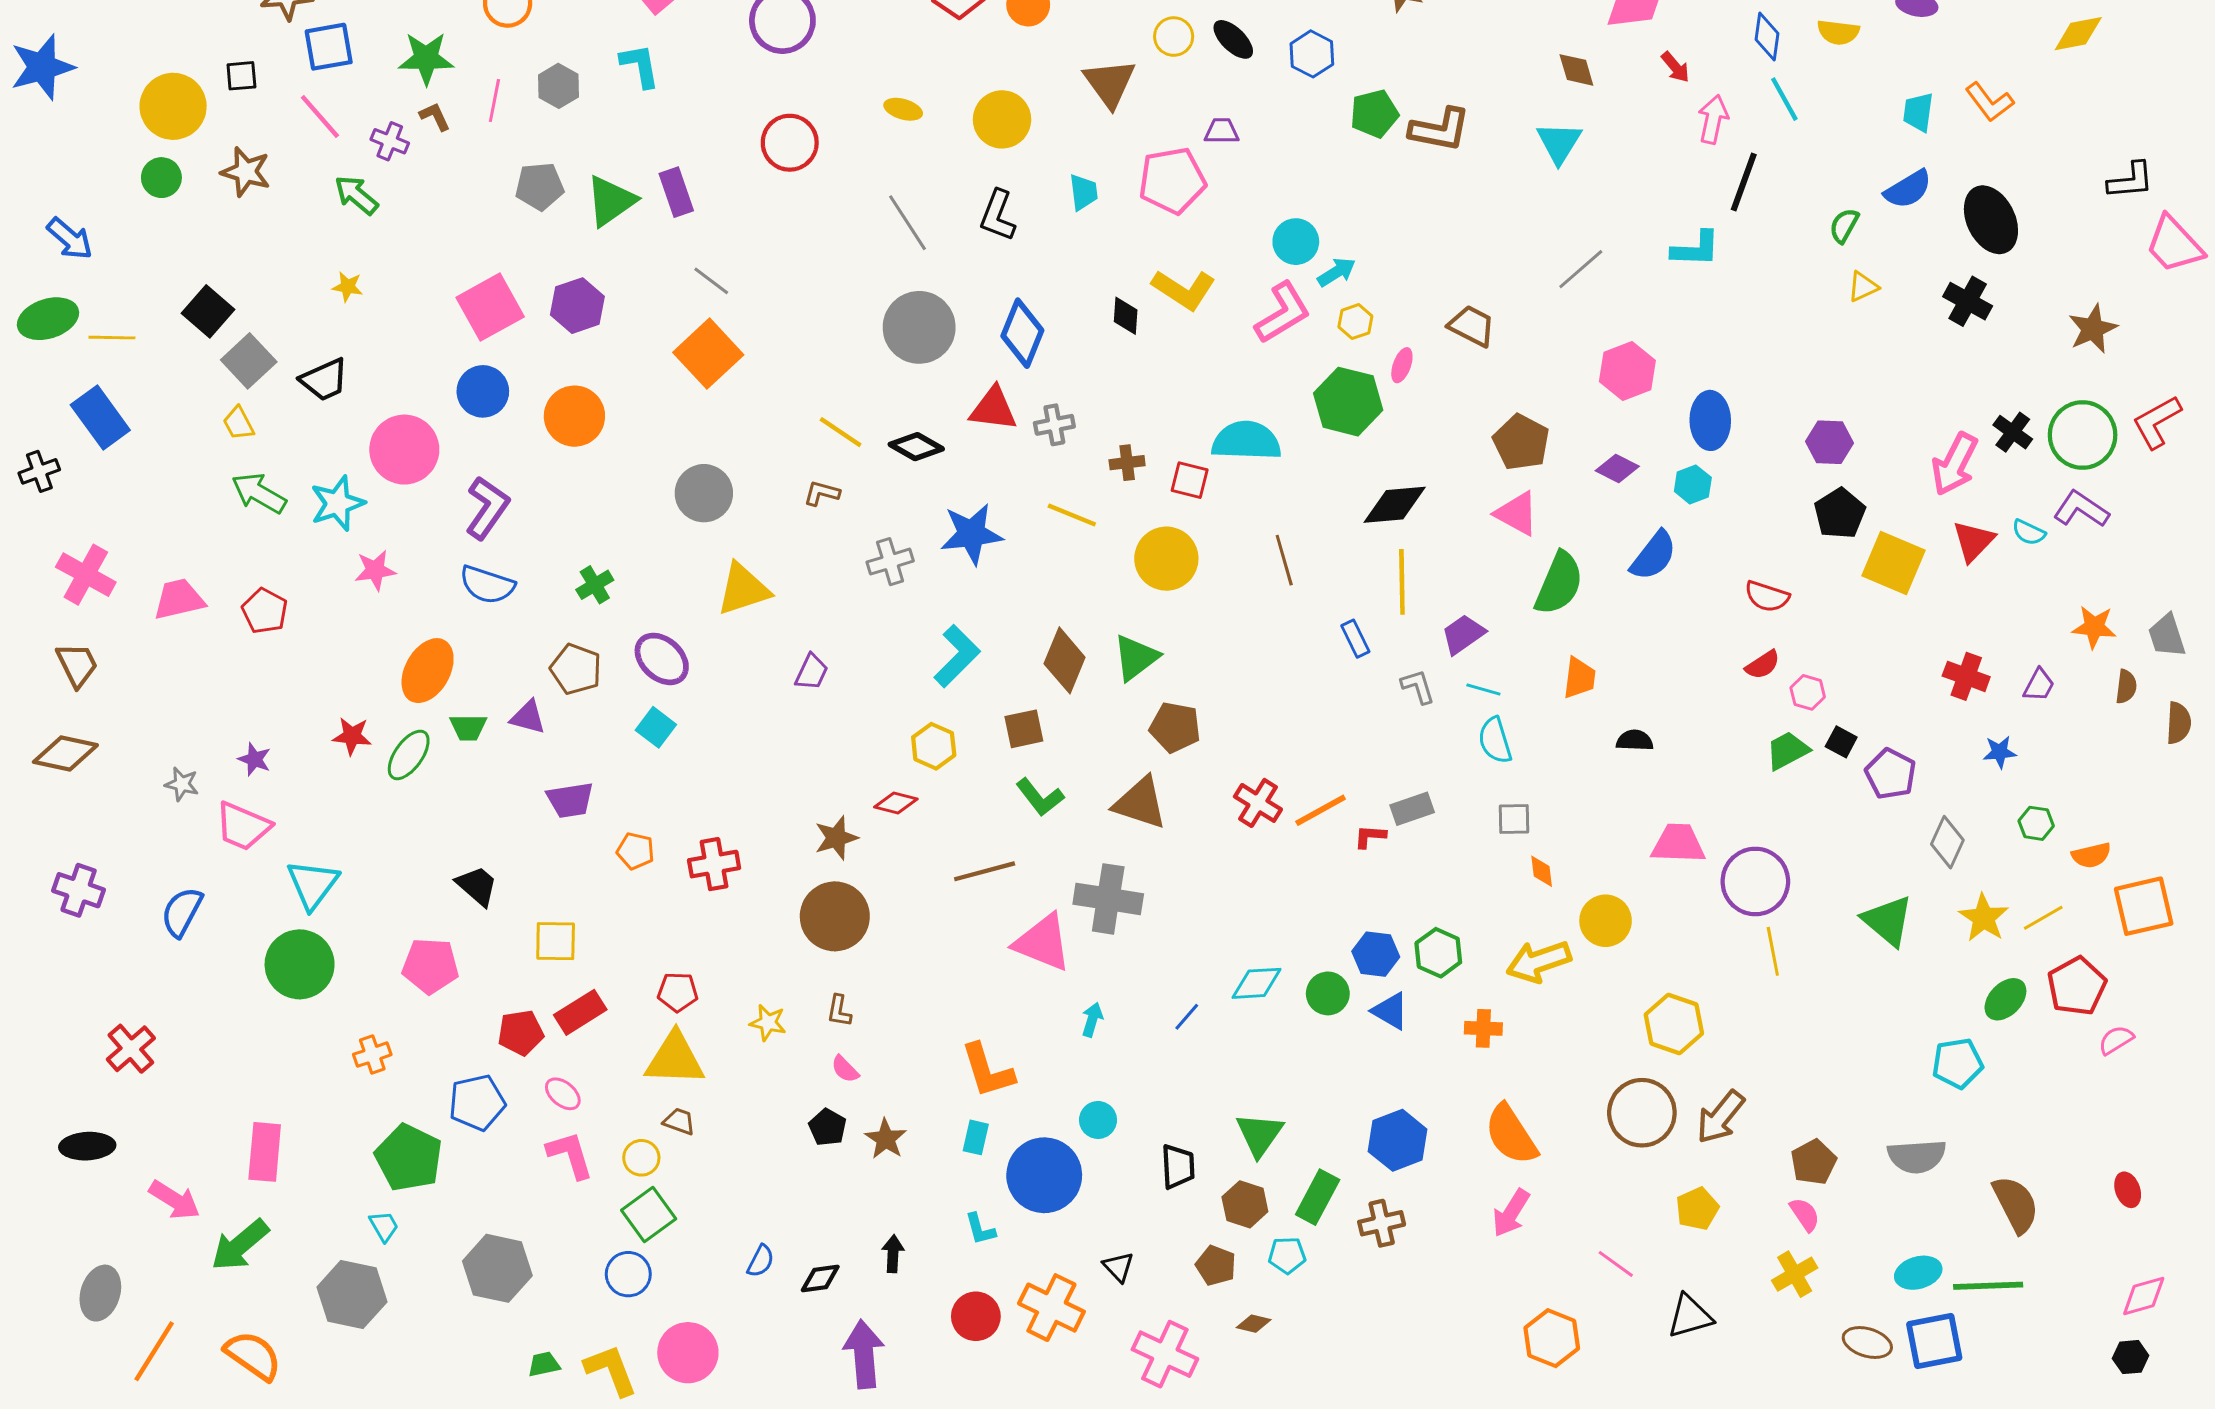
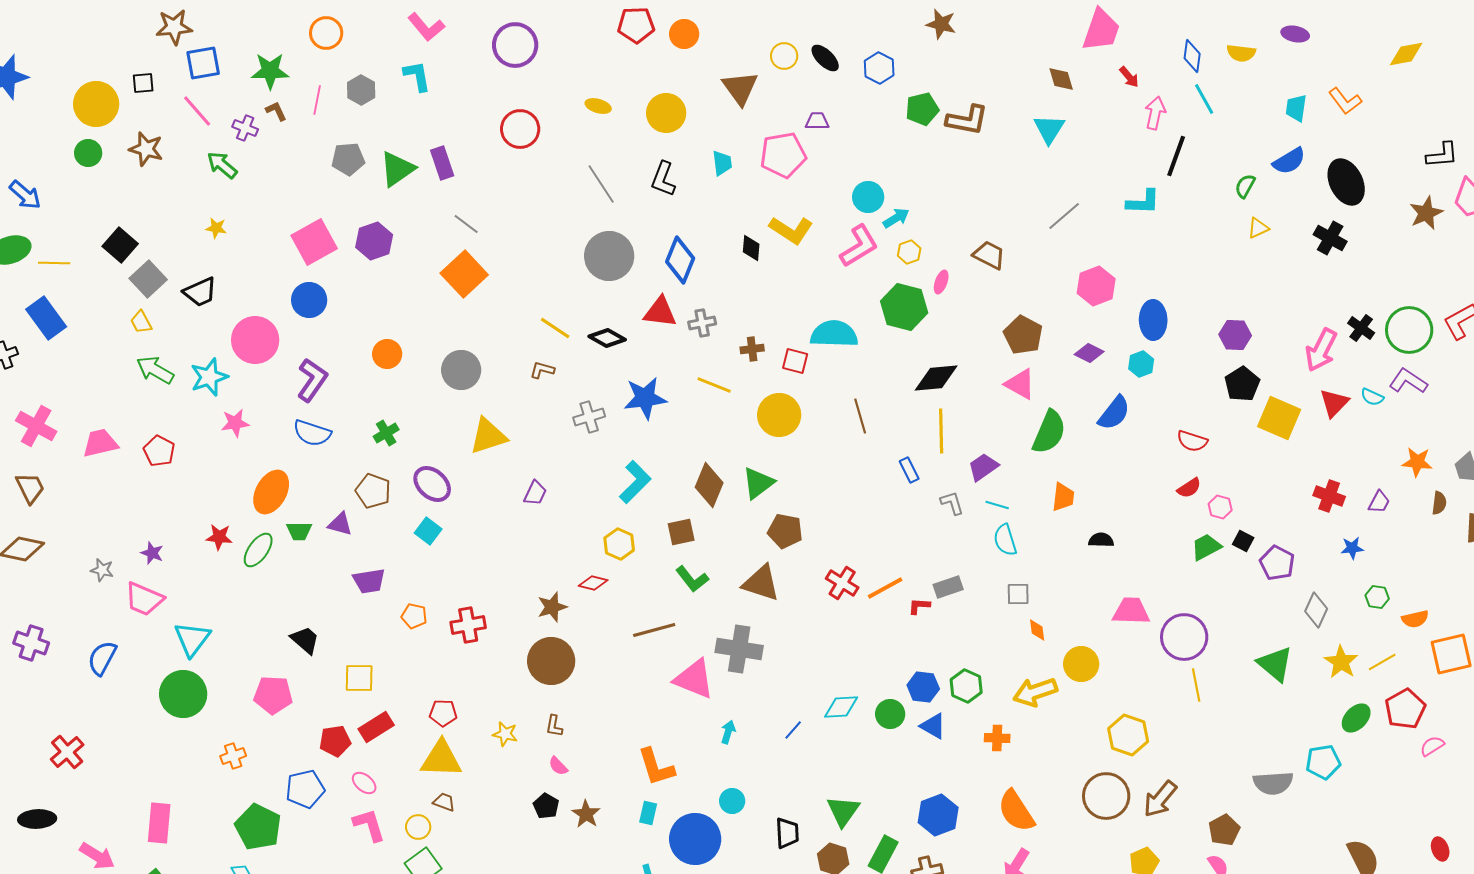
brown star: (2093, 329) -> (1426, 213), moved
orange circle: (574, 416) -> (387, 354), moved, size x0.7
gray semicircle: (1917, 1156) -> (1273, 783), moved

